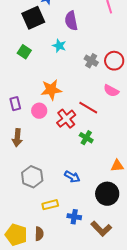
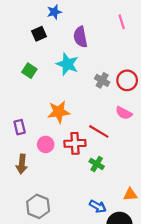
black square: (33, 18) -> (39, 34), size x0.6
cyan star: (59, 46) -> (67, 64), size x1.5
pink circle: (39, 111) -> (46, 144), moved
red cross: (66, 119) -> (75, 143), turned 36
blue arrow: (72, 177) -> (98, 206), moved

